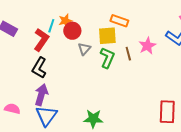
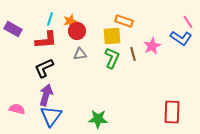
cyan line: (51, 26) -> (50, 19), moved
red L-shape: (41, 40) -> (46, 40), turned 50
gray triangle: (84, 49) -> (80, 54), moved, turned 40
black L-shape: (39, 68) -> (44, 68), turned 35

